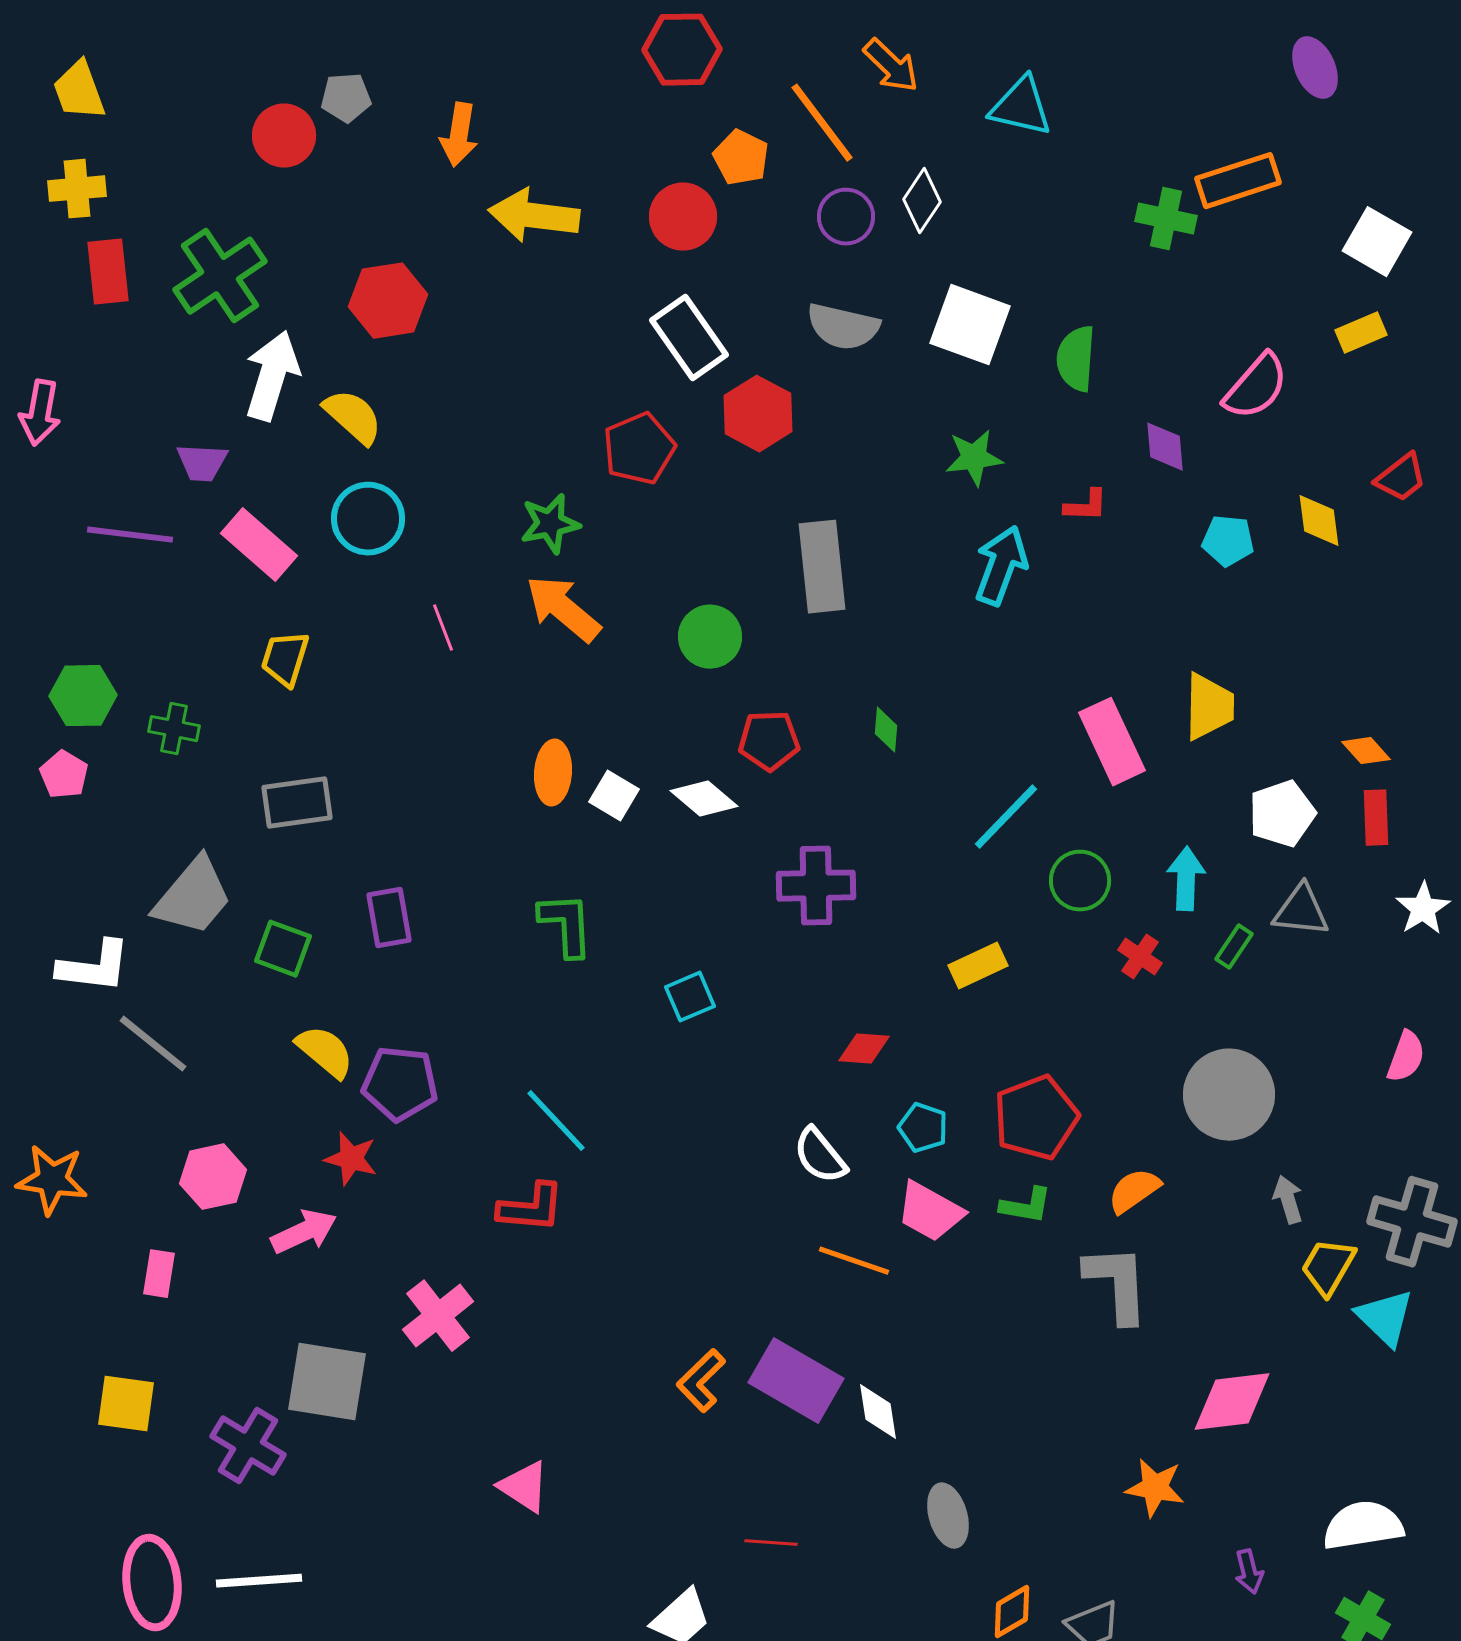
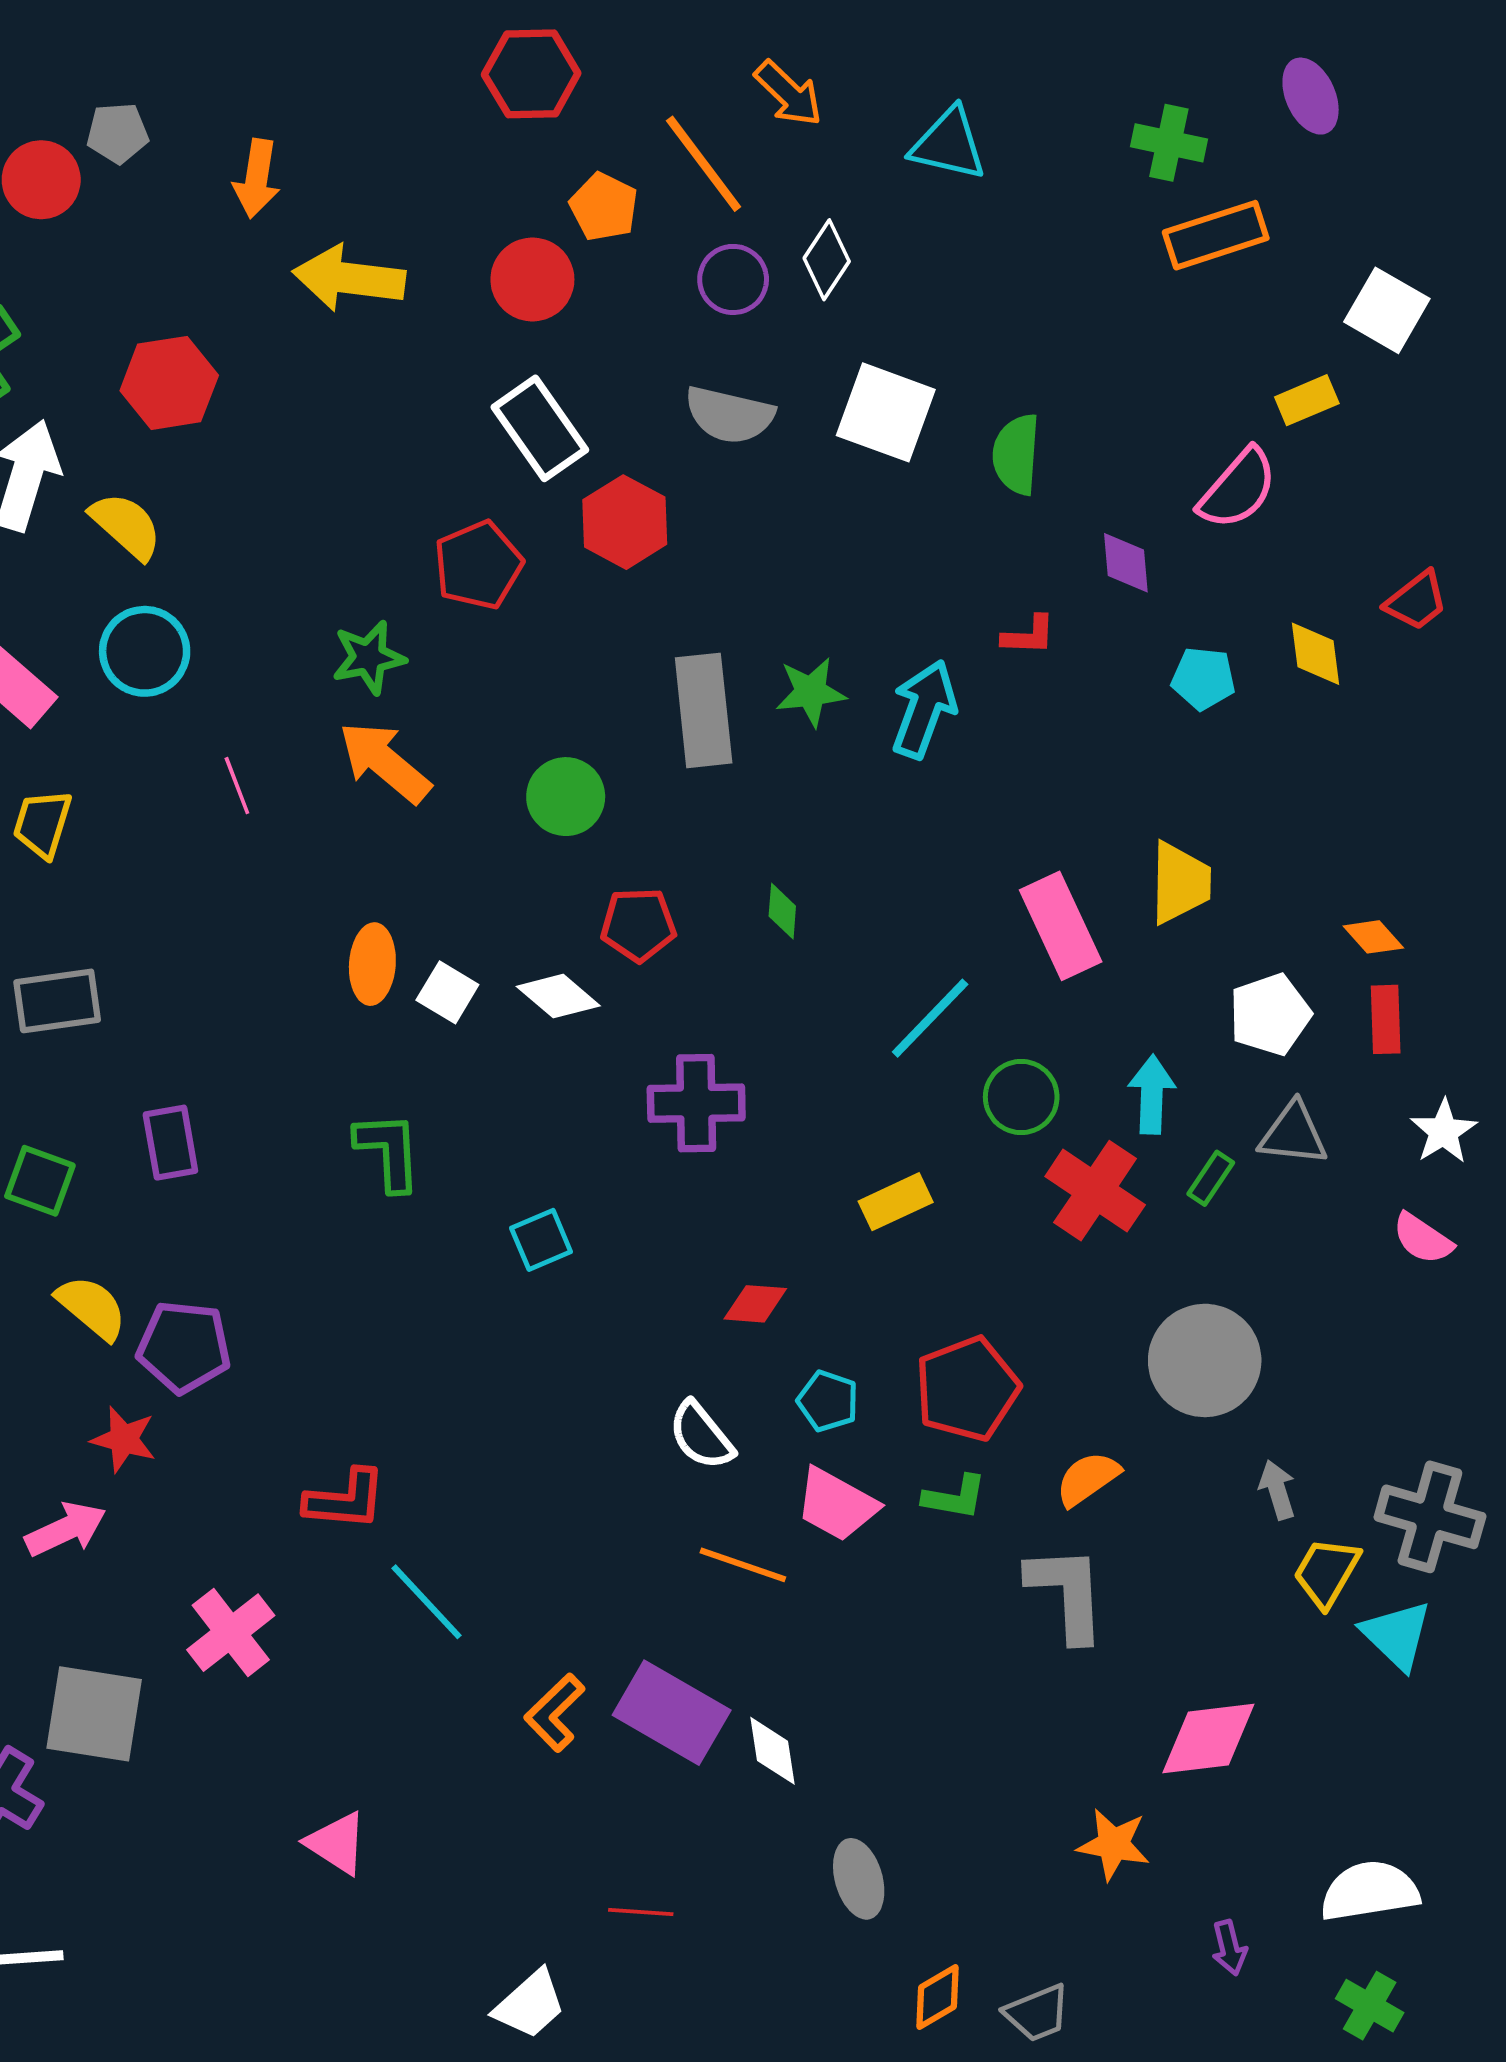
green cross: (1166, 219) -> (1169, 143), moved
yellow rectangle: (1361, 333) -> (1307, 400), moved
green star: (974, 458) -> (811, 692), moved
red cross: (1140, 957) -> (1095, 1191), size x1.8
pink semicircle: (1406, 1057) -> (1423, 1239), moved, turned 104
cyan line: (556, 1121) -> (427, 1602), moved

